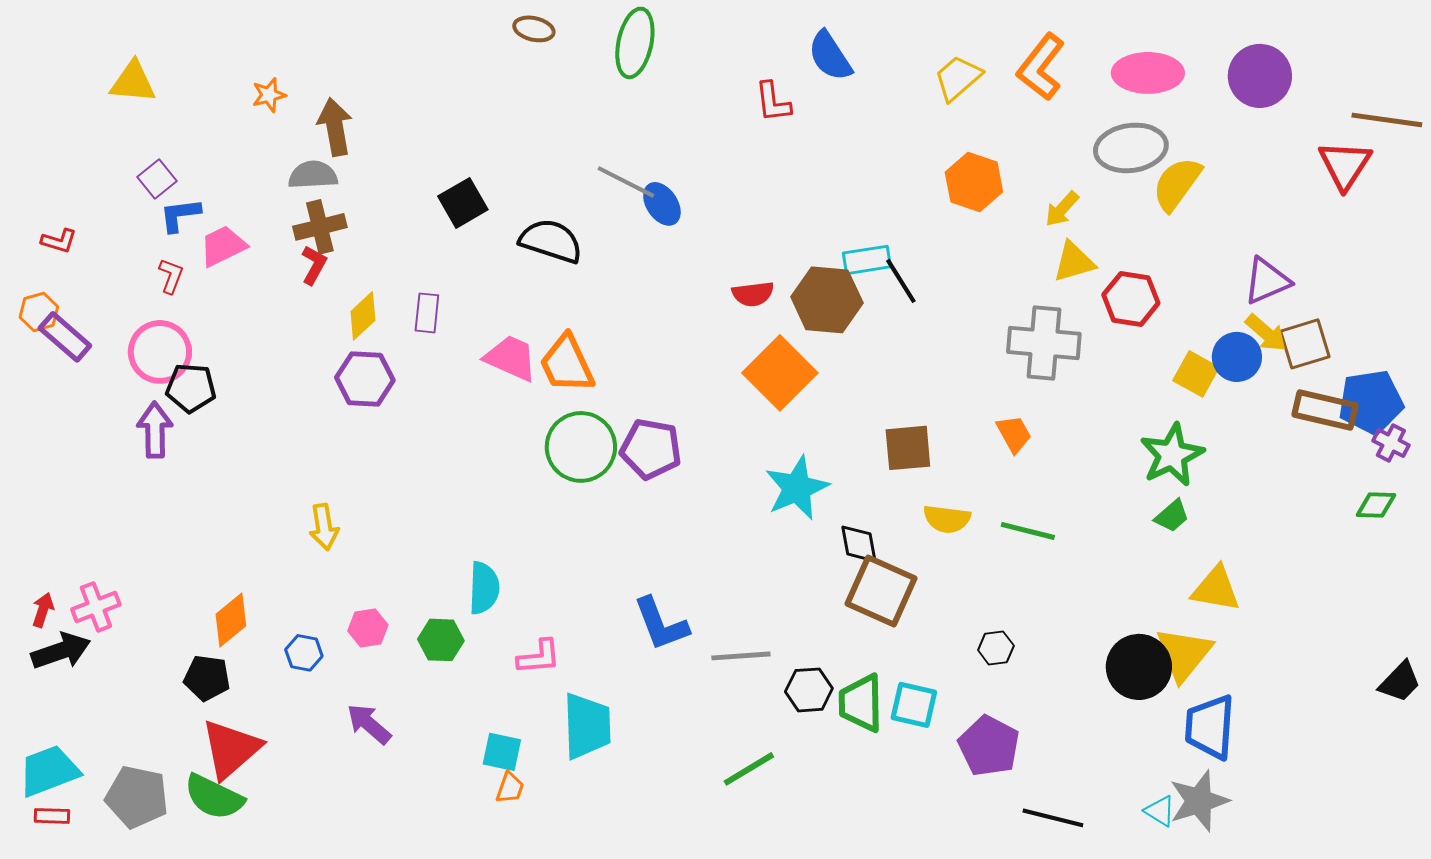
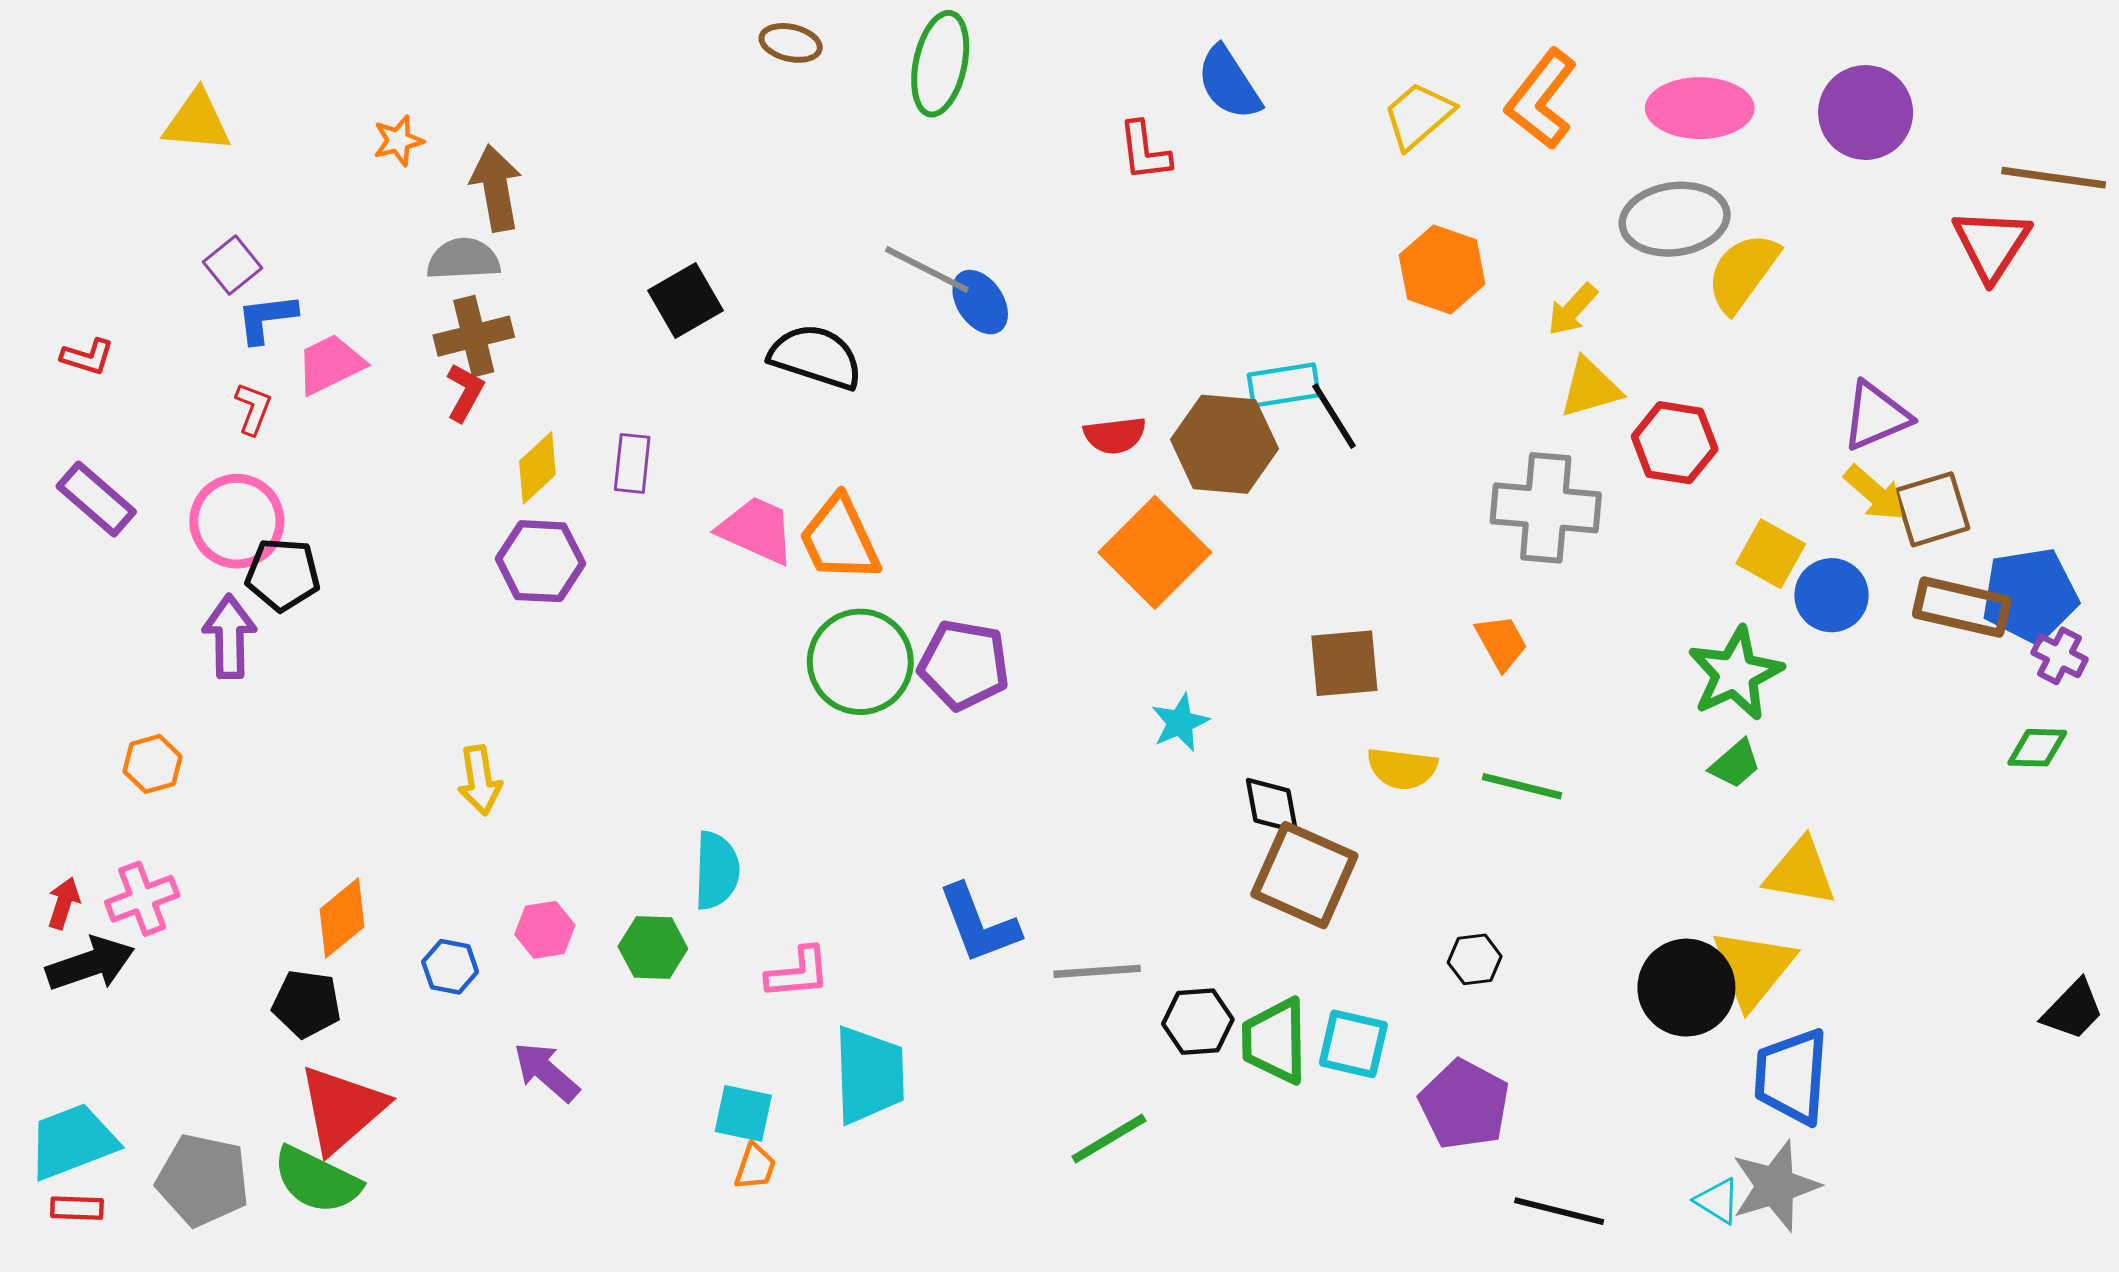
orange hexagon: (39, 312) -> (152, 764), moved
blue circle: (1237, 357) -> (1831, 595), moved
cyan star: (797, 488) -> (1180, 723), size x0.6

